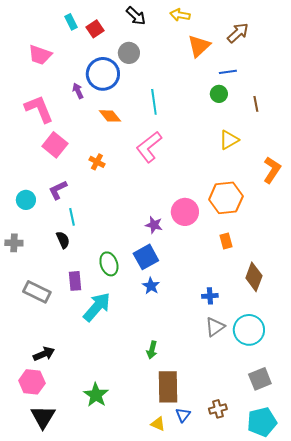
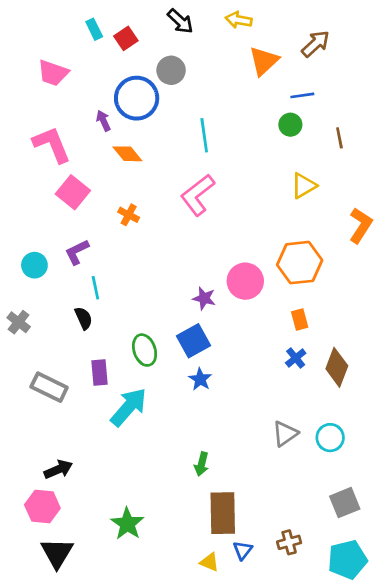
orange diamond: (110, 116) -> (127, 154), moved
gray cross: (14, 243) -> (19, 322), turned 36
blue cross: (210, 296) -> (296, 358), moved, turned -35
cyan circle: (249, 330) -> (330, 438), size x0.7

